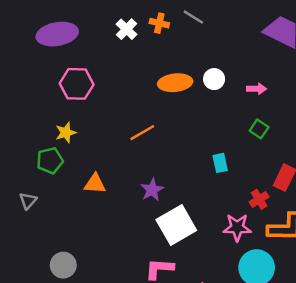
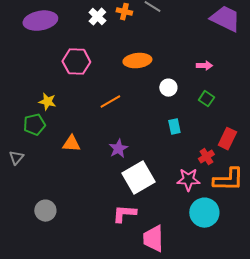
white circle: (214, 79) -> (168, 88), moved
pink hexagon: (77, 84) -> (76, 62), moved
yellow star: (66, 133) -> (47, 102), turned 30

